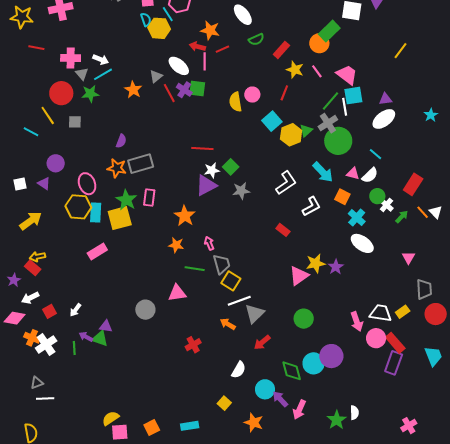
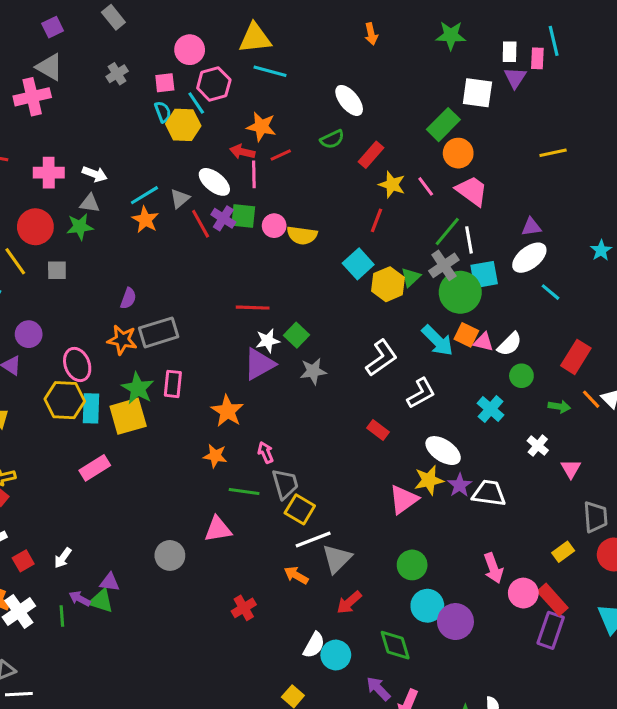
white ellipse: (243, 15) -> (349, 100), moved
orange circle: (319, 43) -> (458, 153), moved
yellow line: (401, 51) -> (553, 153), turned 42
gray triangle: (82, 74) -> (90, 203), moved, turned -40
cyan line: (103, 74) -> (144, 195), moved
pink circle: (252, 95) -> (274, 226), moved
cyan square: (353, 96) -> (484, 275), moved
yellow semicircle: (235, 102) -> (302, 235), turned -72
cyan line: (376, 154) -> (551, 292), moved
orange square: (342, 197) -> (466, 335), moved
white cross: (386, 205) -> (538, 446), moved
green arrow: (402, 217) -> (559, 407), turned 56
white ellipse: (362, 243) -> (443, 451), moved
white trapezoid: (381, 313) -> (489, 493), moved
cyan circle: (314, 363) -> (427, 606), moved
cyan circle: (265, 389) -> (336, 655), moved

